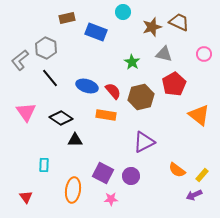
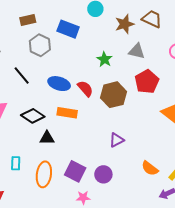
brown rectangle: (67, 18) -> (28, 20), moved
gray hexagon: (46, 48) -> (40, 45), moved
orange rectangle: (106, 115) -> (67, 113), moved
purple triangle: (144, 142) -> (117, 140), size x0.7
orange ellipse: (73, 190) -> (44, 174), moved

